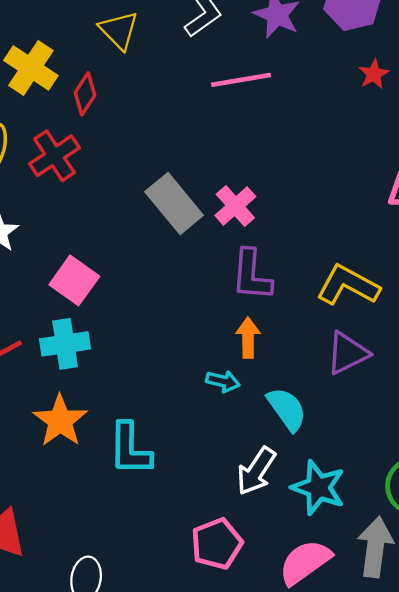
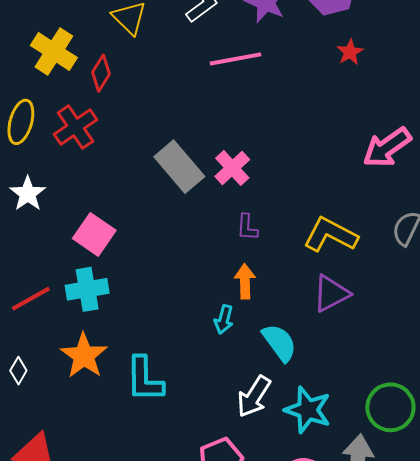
purple L-shape: (251, 275) -> (247, 227), size x0.6
cyan arrow: (223, 381) -> (224, 319), turned 92

